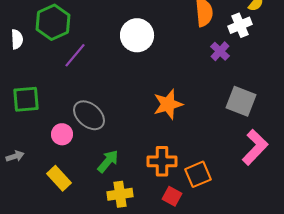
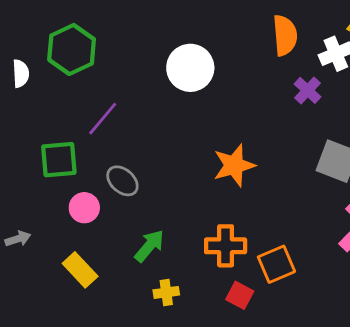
purple line: (75, 55) -> (103, 119), moved
green square: (26, 99) -> (59, 160), moved
gray ellipse: (89, 115) -> (122, 181), size x0.7
yellow cross: (120, 194) -> (166, 292), size x0.7

